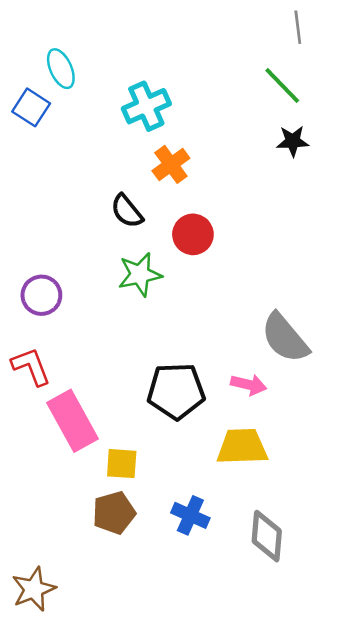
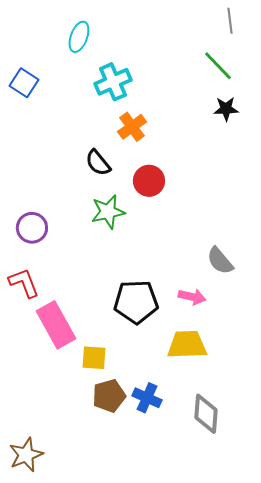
cyan ellipse: (61, 69) -> (79, 37), moved, turned 44
gray semicircle: (285, 338) -> (220, 261), size x0.7
brown pentagon: (114, 513) -> (109, 396), moved

